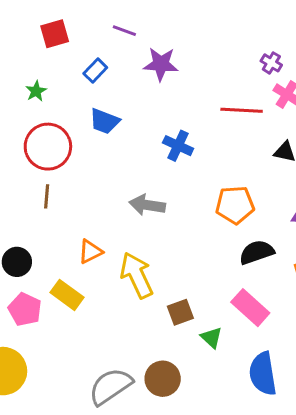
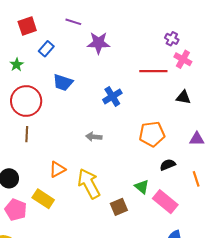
blue rectangle: (95, 71) -> (46, 49), moved
blue cross: (178, 146) -> (112, 96), turned 36
gray arrow: (147, 205) -> (94, 137), size x0.7
black semicircle: (257, 252) -> (168, 165), size x0.7
green triangle: (211, 338) -> (142, 187), moved

